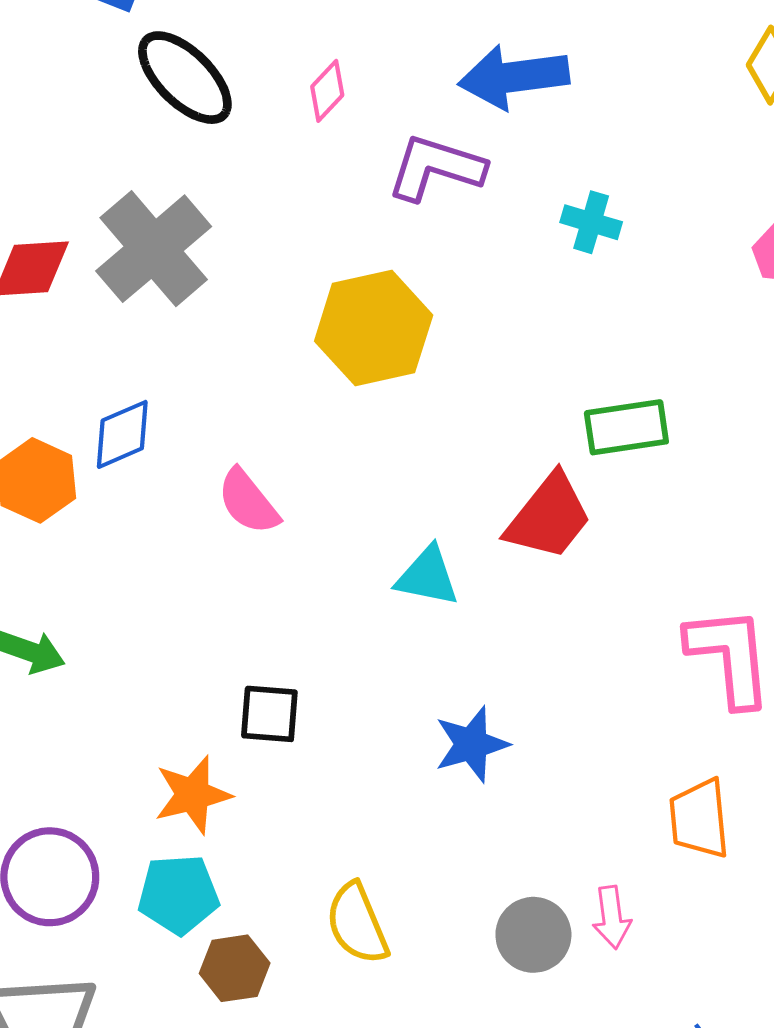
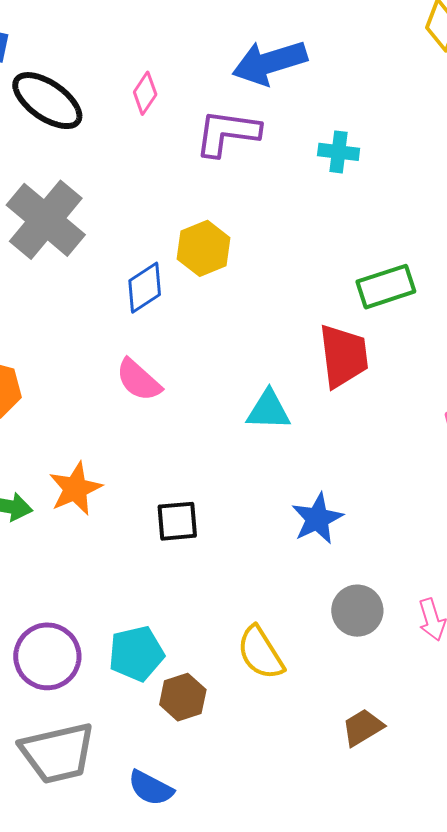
yellow hexagon: (374, 328) -> (204, 248), size x0.7
blue diamond: (122, 434) -> (145, 288), moved
red trapezoid: (549, 517) -> (344, 356), turned -36
orange star: (193, 795) -> (75, 489), moved
gray circle: (533, 935) -> (357, 611), moved

